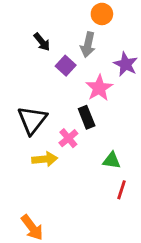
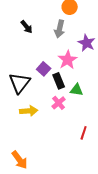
purple square: (66, 66) -> (44, 69), moved
pink cross: (68, 138) -> (59, 103), moved
green triangle: (112, 161) -> (77, 90), moved

